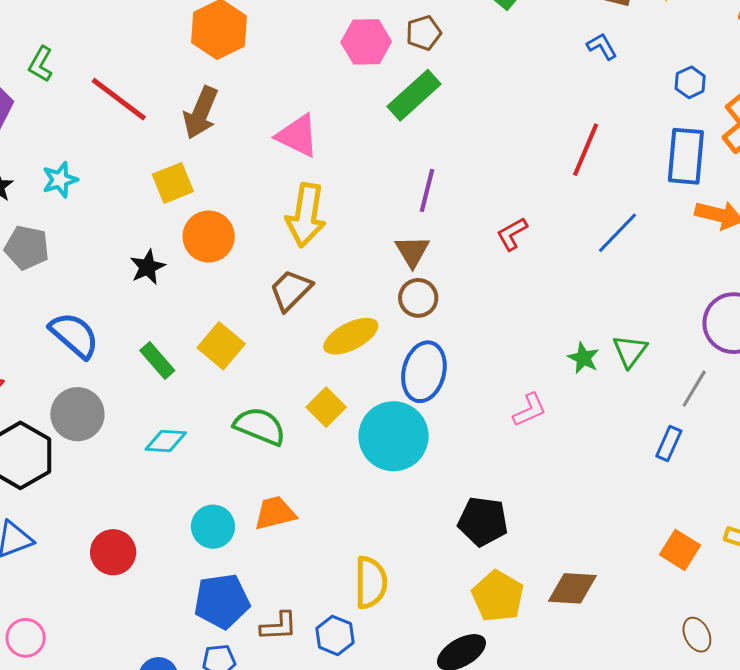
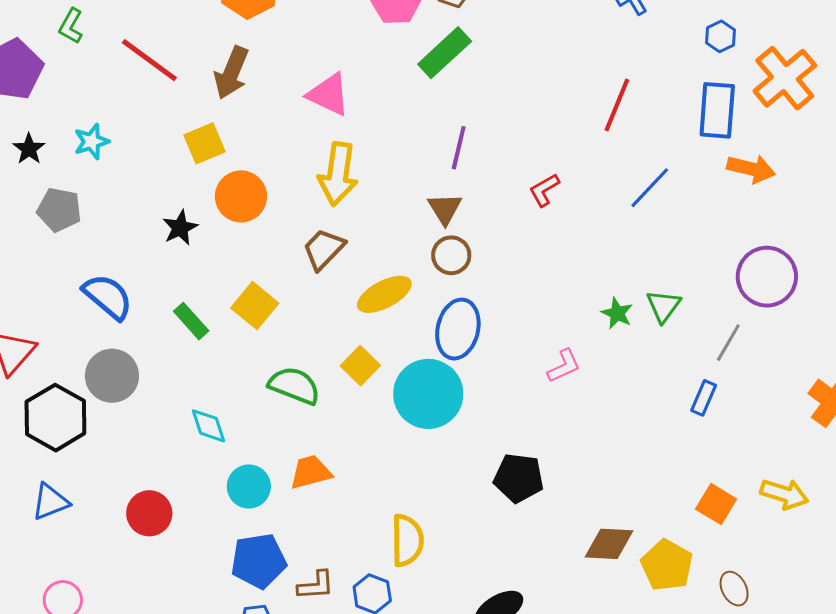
cyan diamond: (166, 441) -> (208, 426), moved, turned 69
yellow pentagon: (498, 596) -> (667, 565), moved

